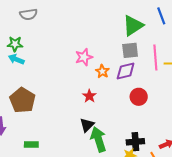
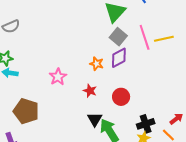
gray square: (130, 50) -> (118, 37), turned -30
pink star: (84, 57) -> (58, 77), moved
red circle: (139, 97) -> (121, 97), moved

